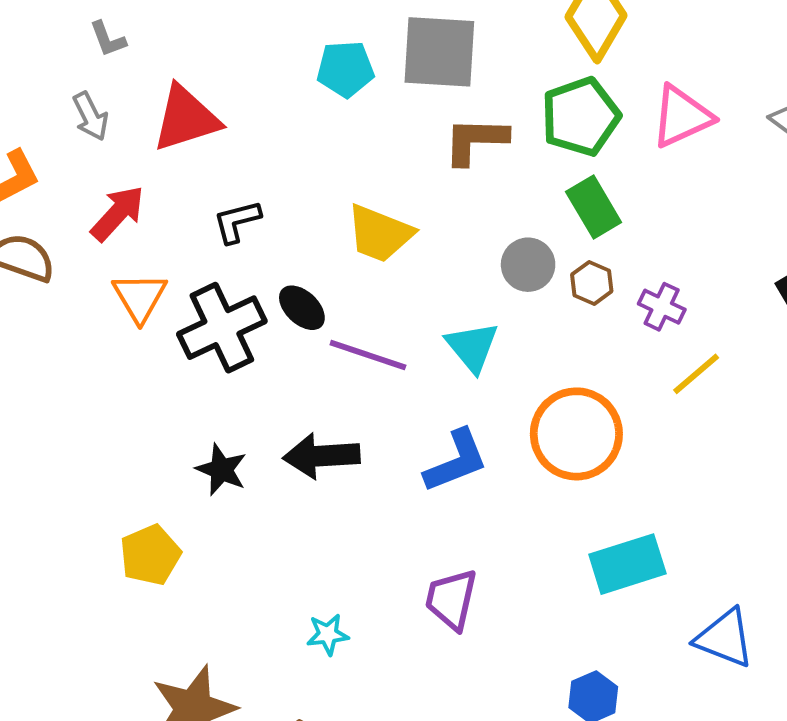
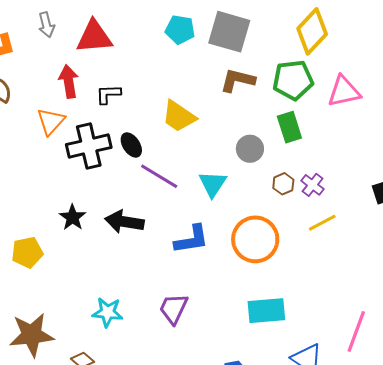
red arrow: (118, 213) -> (69, 82), moved, turned -64
brown hexagon: (592, 283) -> (283, 184), moved
cyan star: (328, 634) -> (107, 312), size x1.4

